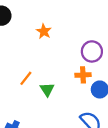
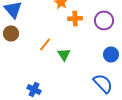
orange cross: (83, 75) -> (75, 18), moved

